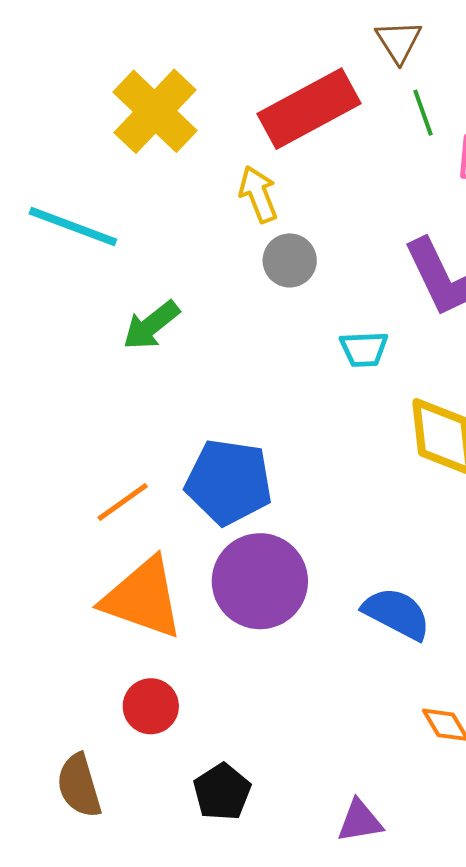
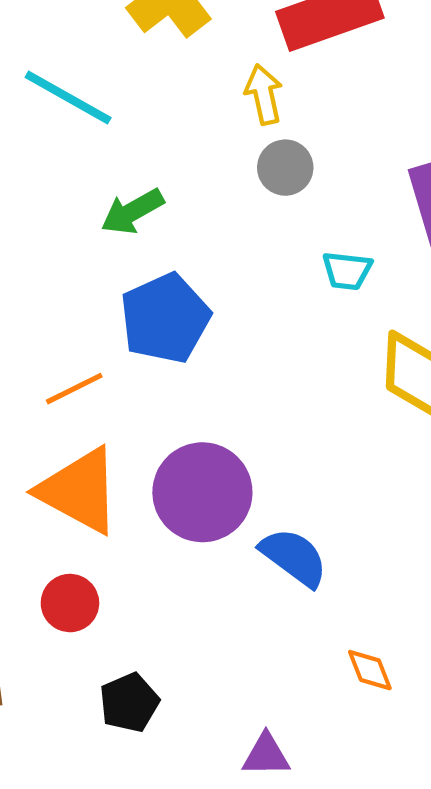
blue pentagon: (229, 482) -> (165, 318), moved, turned 30
blue semicircle: (397, 613) -> (294, 557), moved

